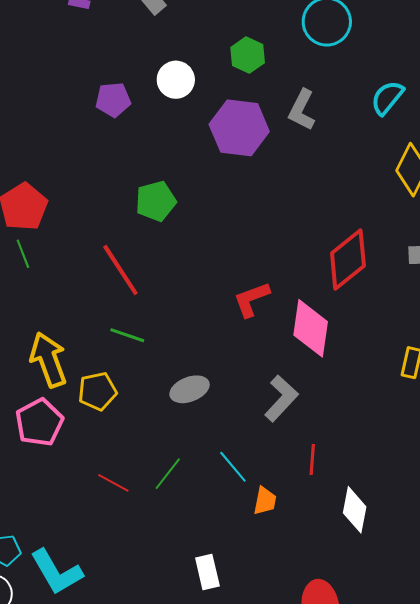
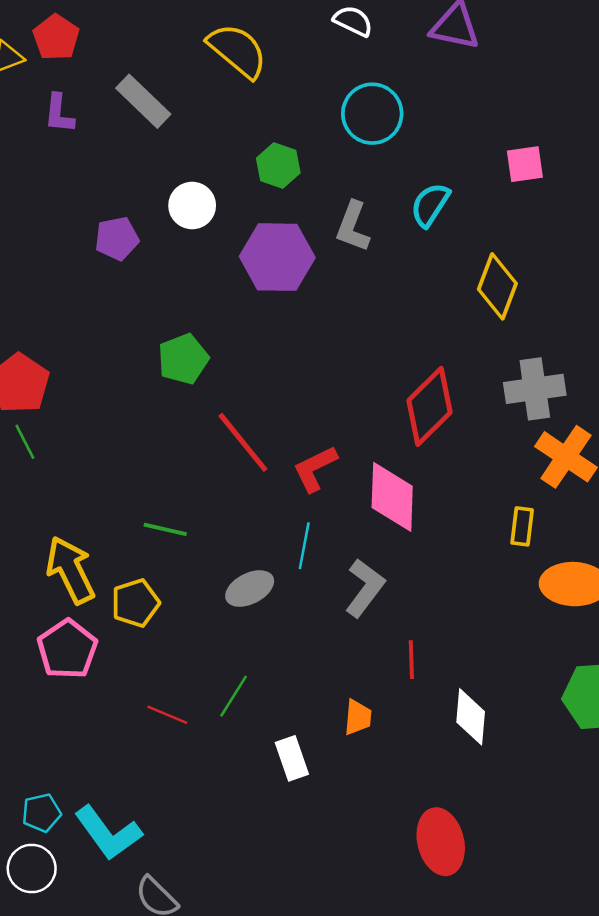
cyan semicircle: (387, 98) -> (430, 205), moved
red line: (120, 270) -> (243, 442), moved
cyan line: (233, 467) -> (304, 546), moved, turned 57
white rectangle: (207, 572) -> (292, 758), moved

